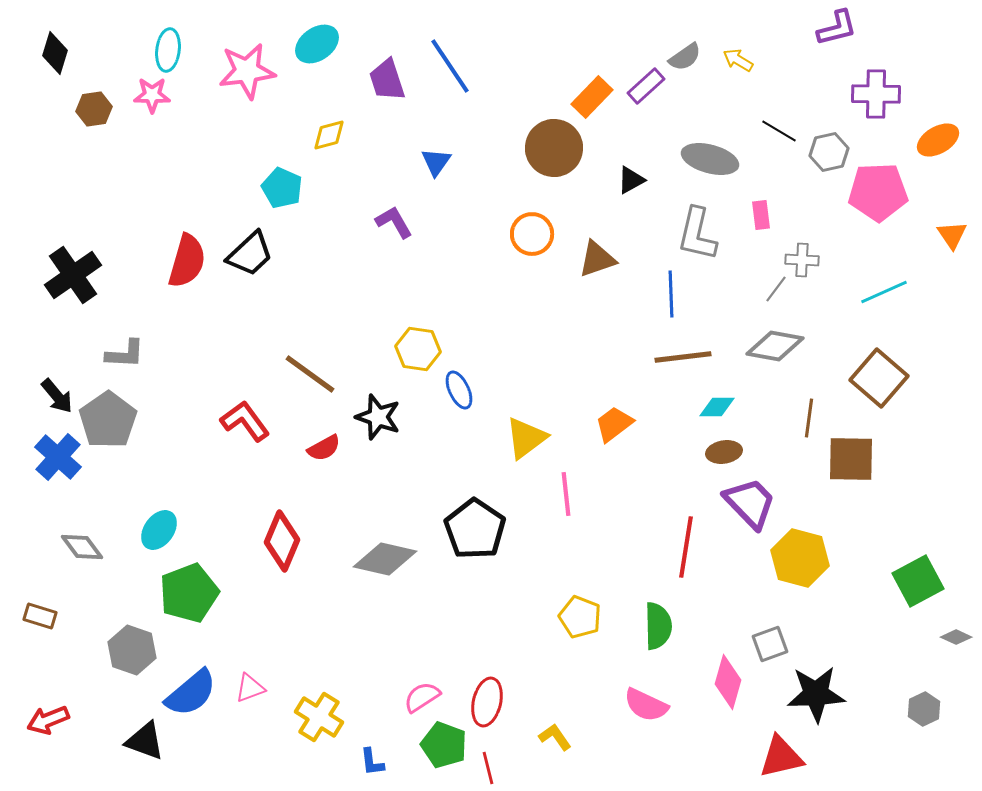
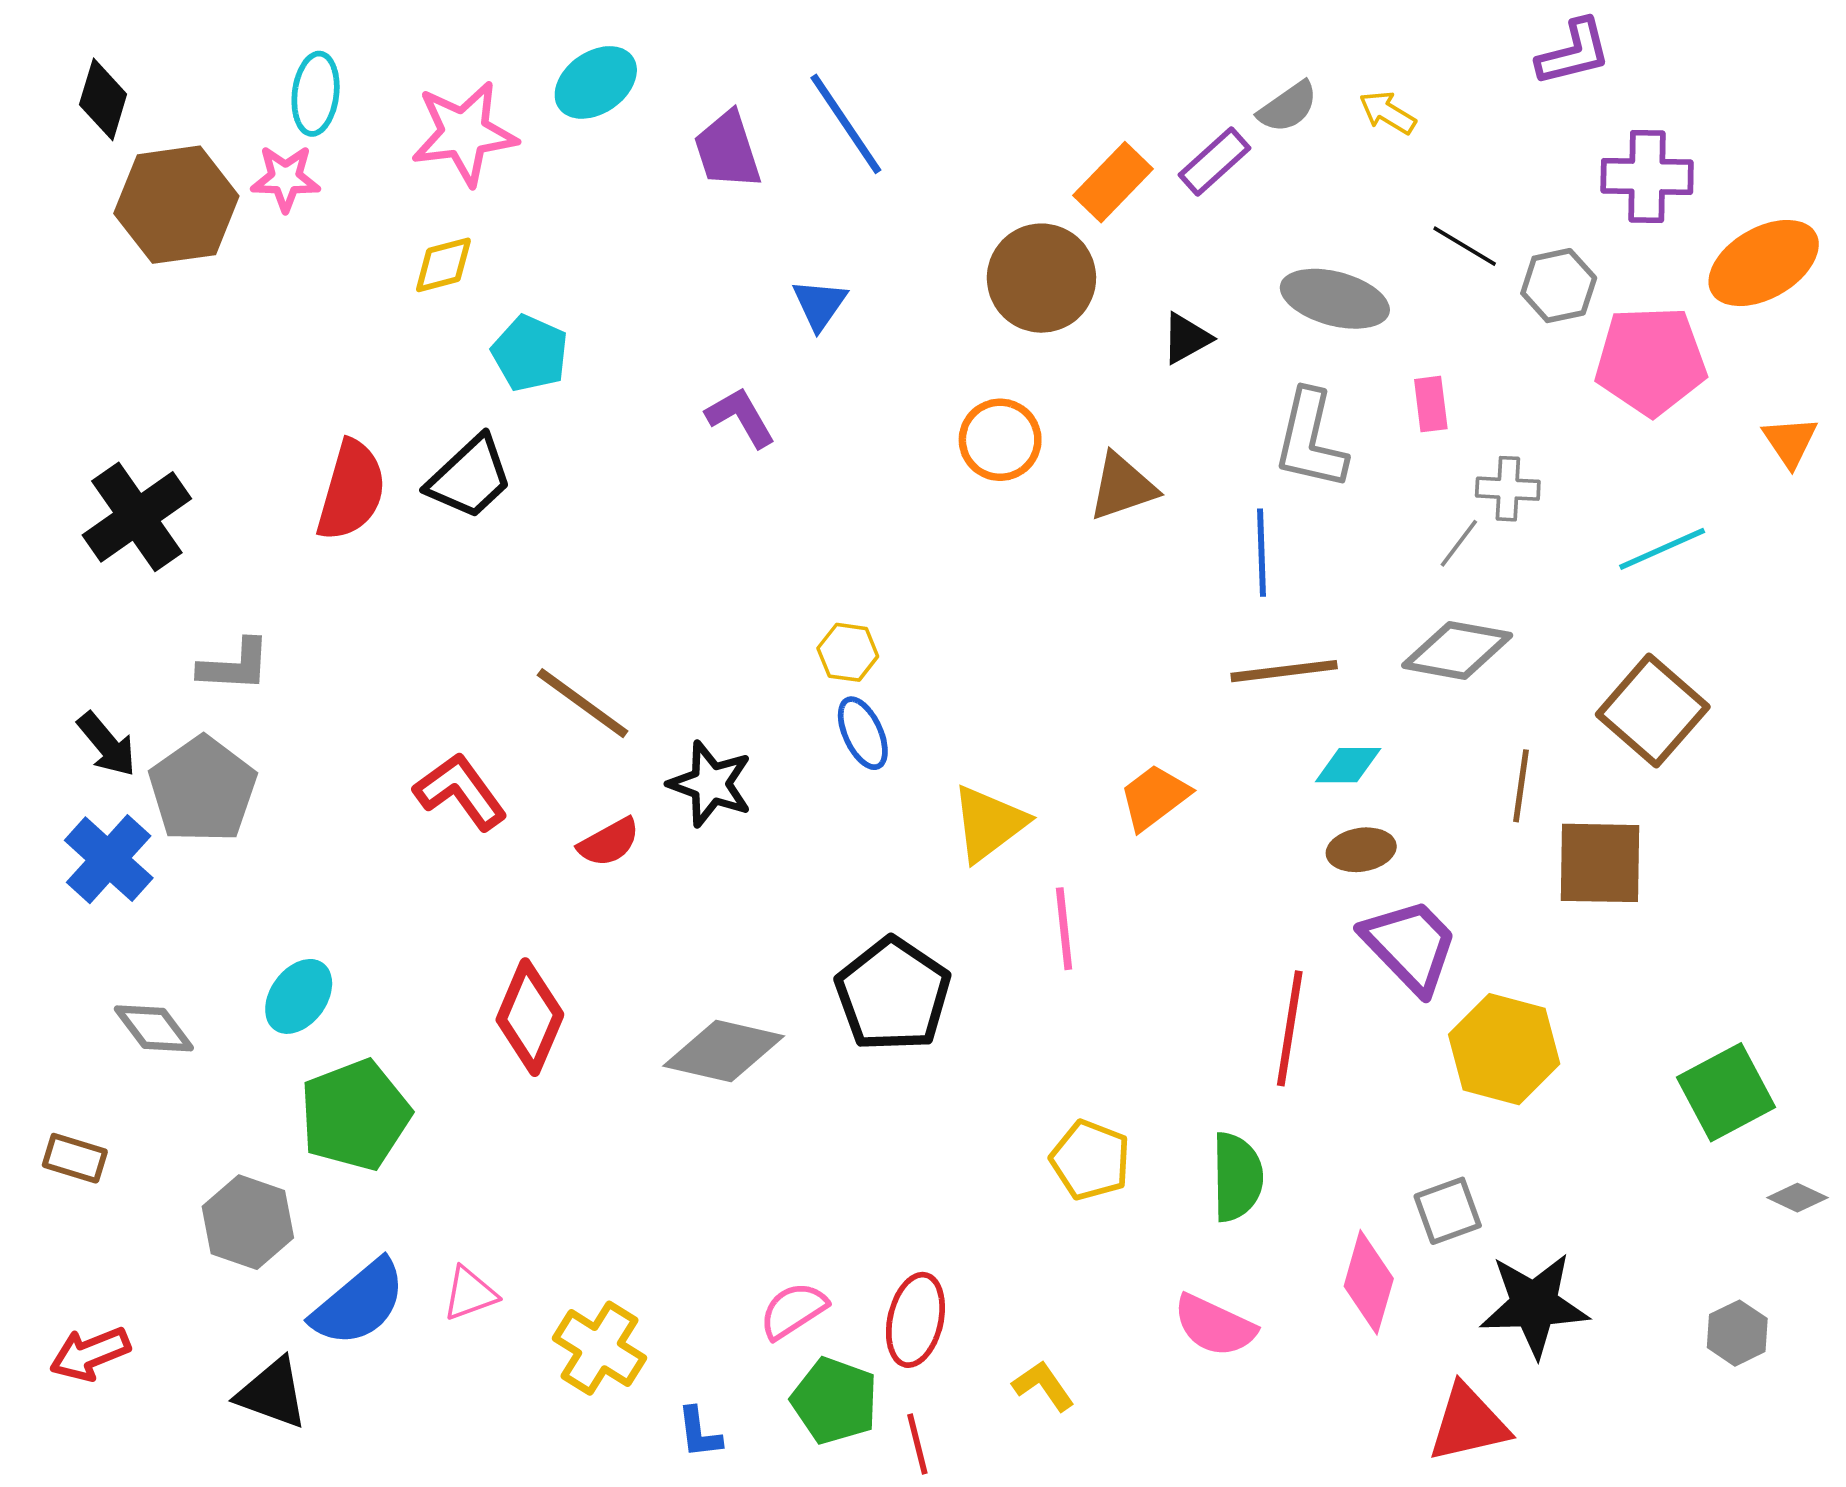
brown hexagon: (94, 109) -> (176, 205), size x1.8
yellow diamond: (329, 135) -> (443, 265), moved
orange ellipse: (938, 140) -> (1764, 263), size x1.4
yellow hexagon: (418, 349) -> (848, 652), moved, size x0.7

